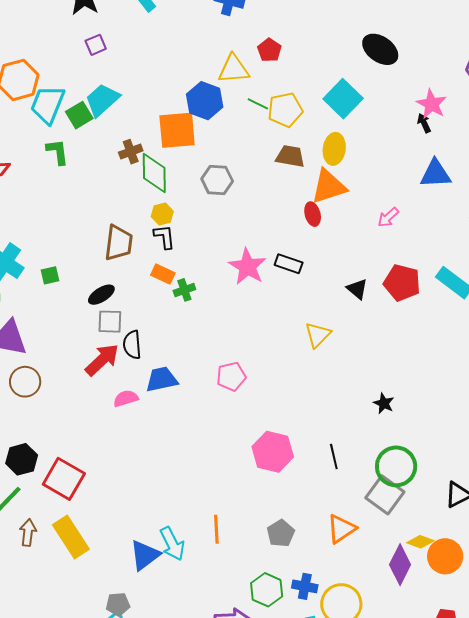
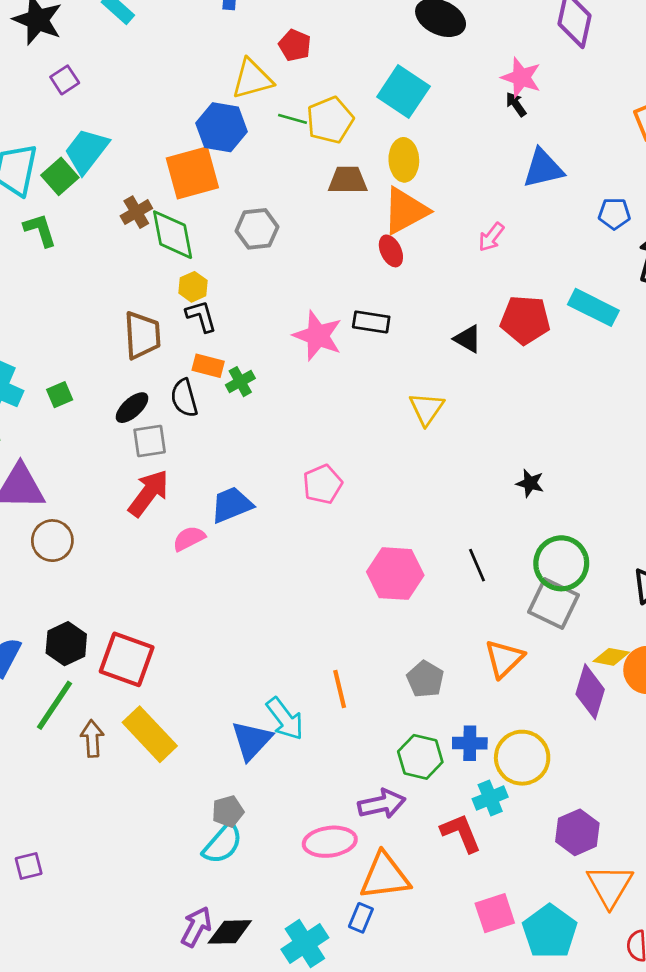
black semicircle: (132, 345) -> (184, 398), moved

